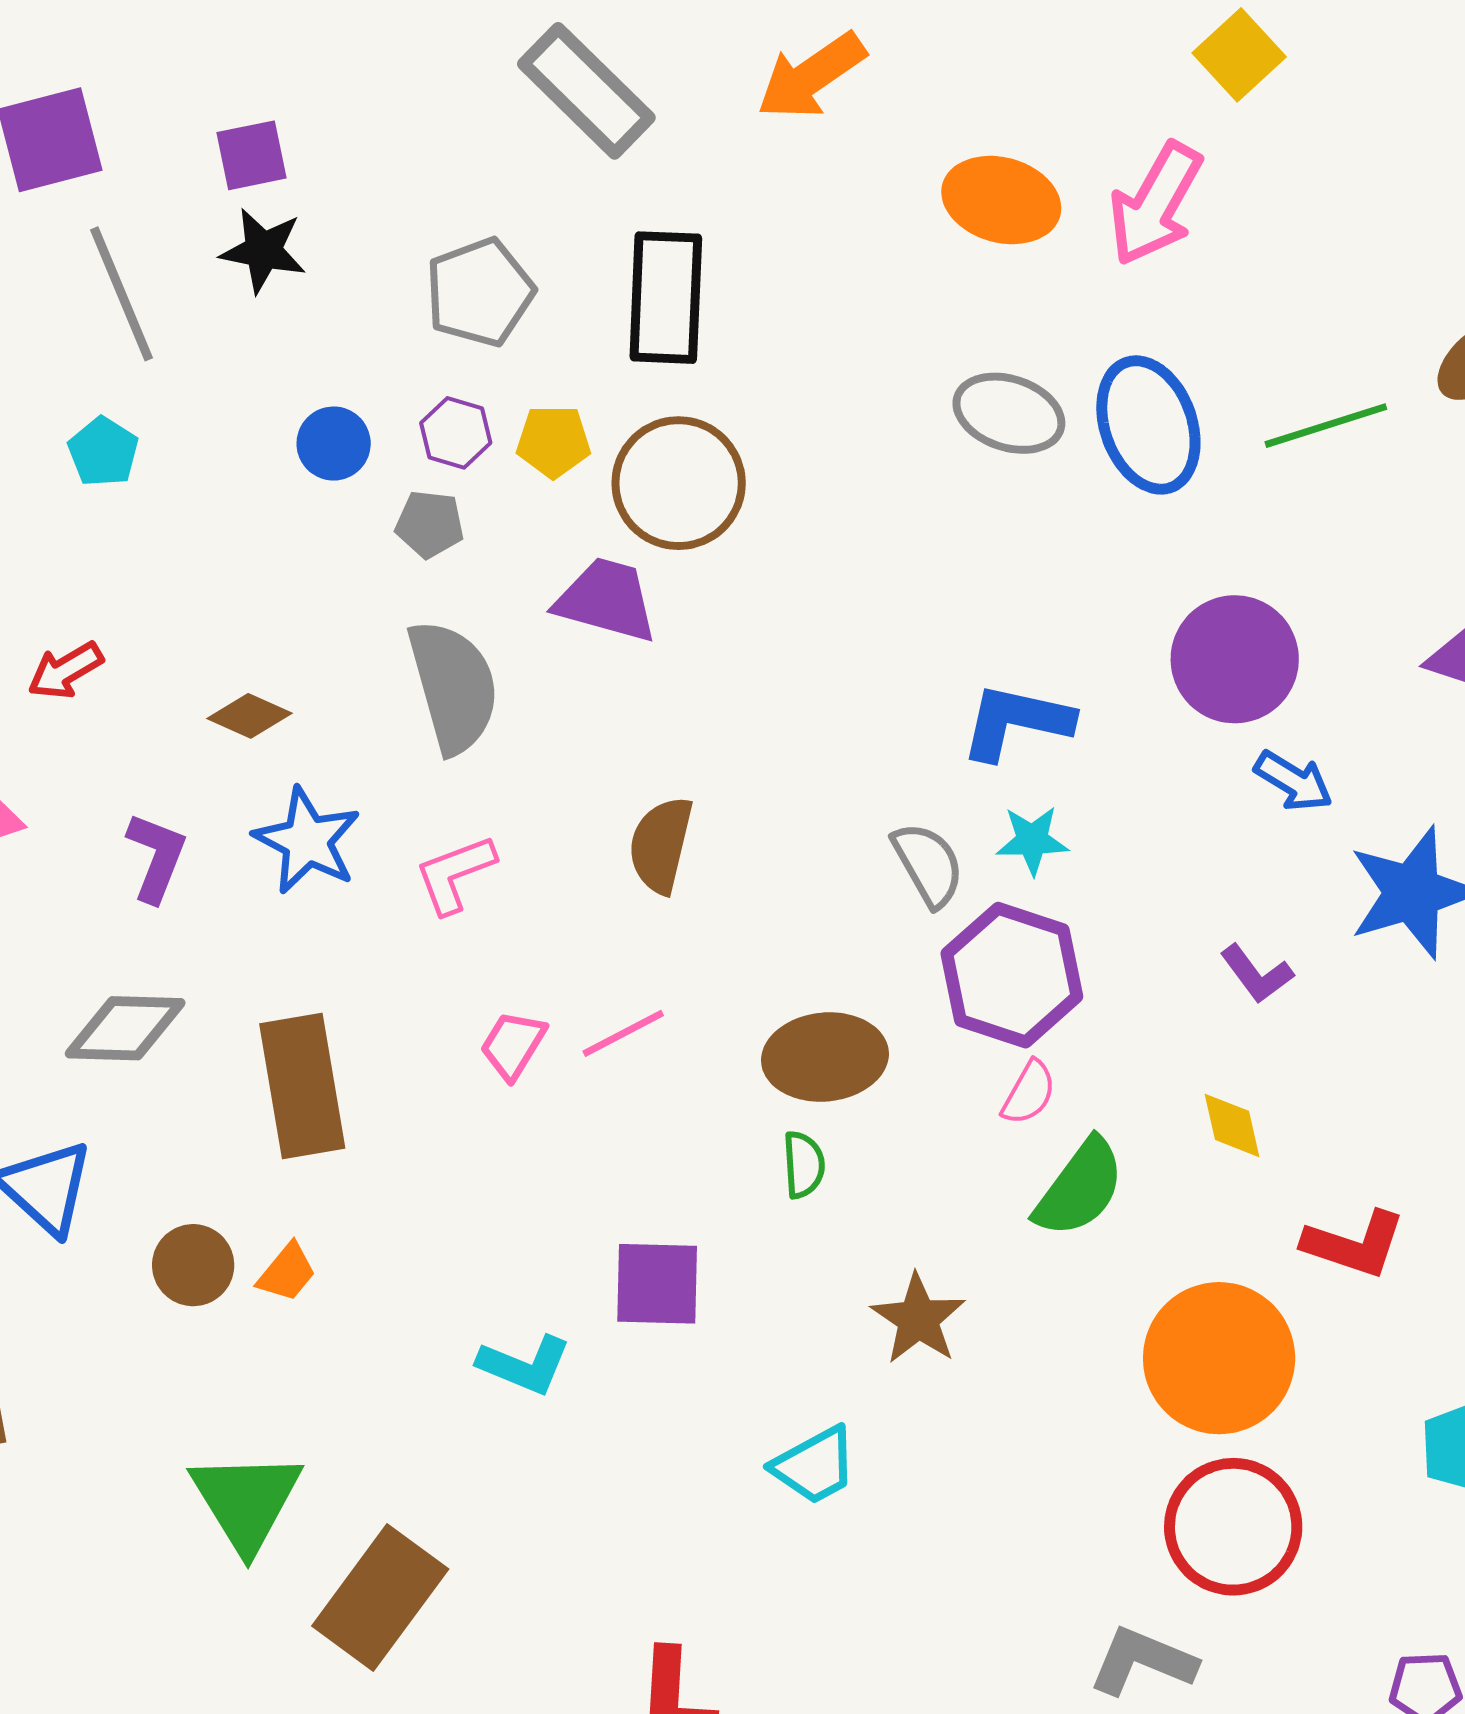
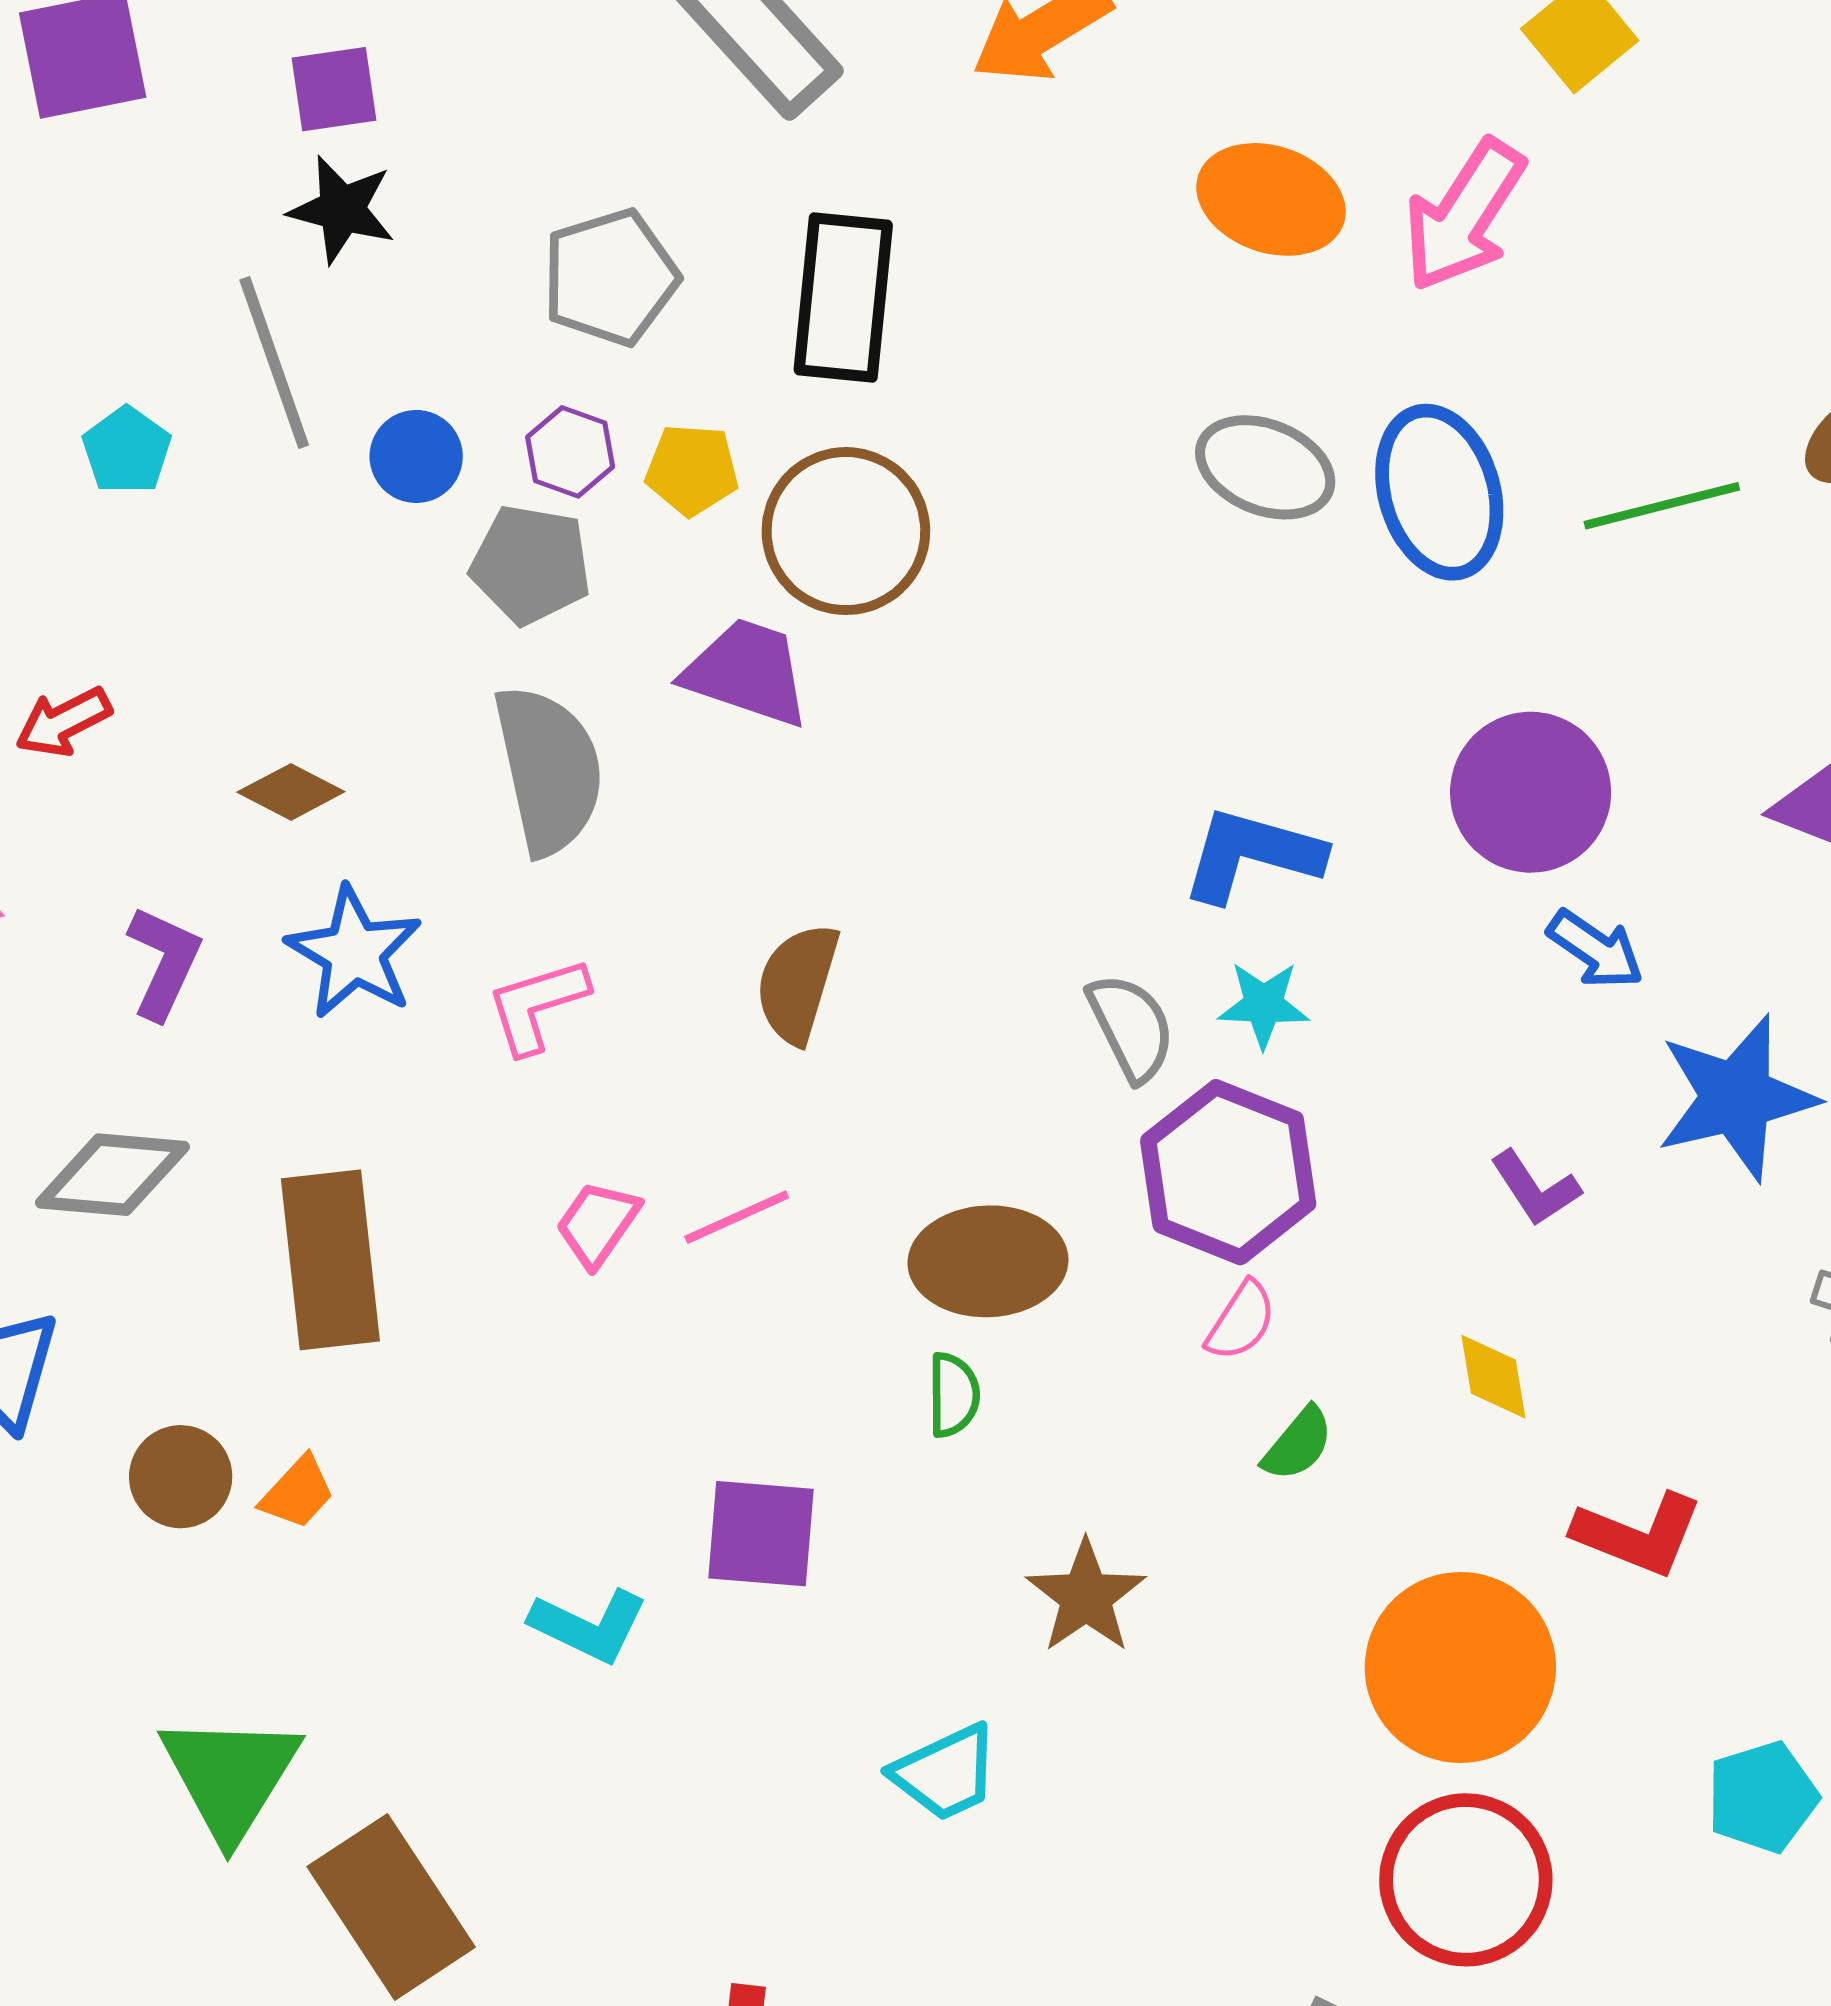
gray line: (121, 294) -> (274, 363), moved
gray pentagon: (430, 524) -> (531, 565), size x1.4
green semicircle: (1080, 1188) -> (1298, 1444), size x0.6
brown rectangle: (380, 1597) -> (391, 1907), turned -73

